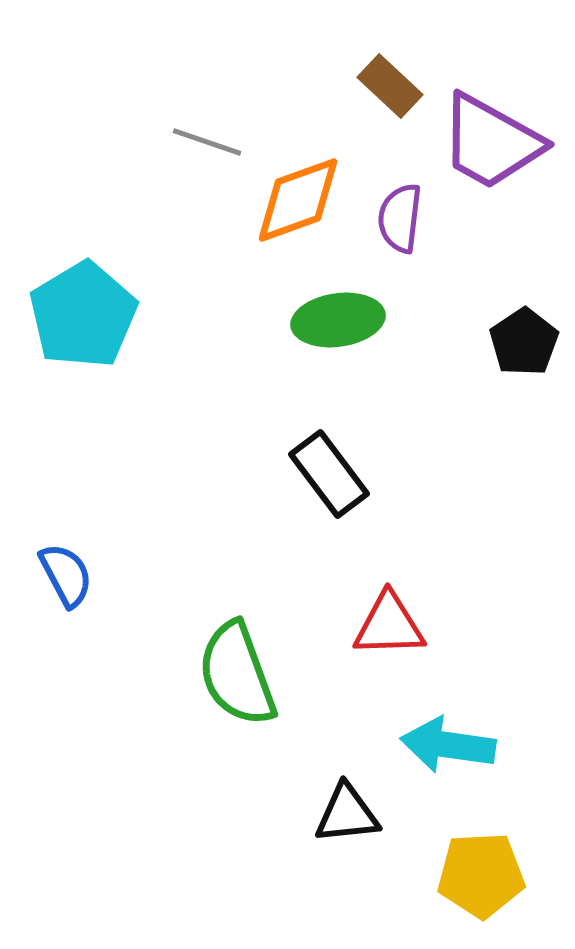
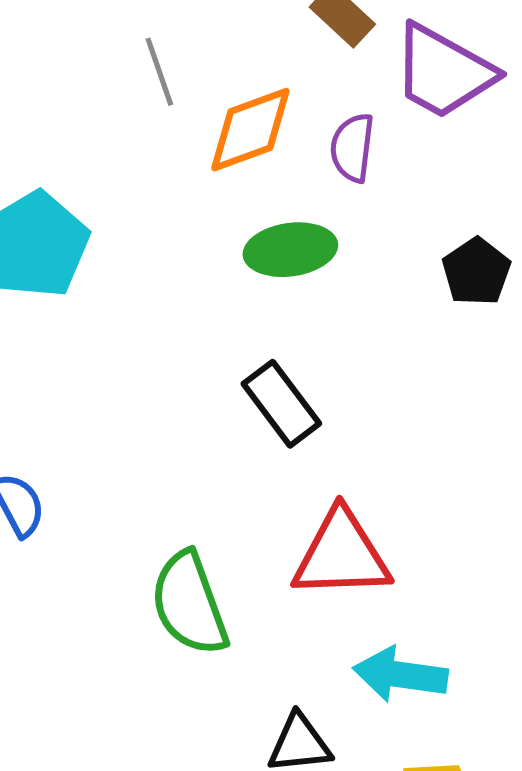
gray line: (207, 142) -> (159, 72), turned 52
red triangle: (389, 625) -> (341, 555), size x1.4

